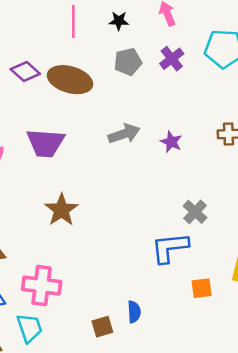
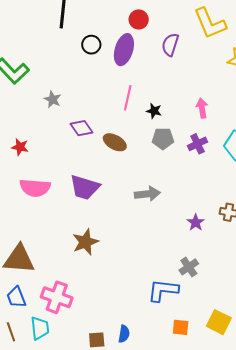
black star: (119, 21) -> (154, 111), moved
brown ellipse: (70, 80) -> (115, 142), size x0.7
purple star: (171, 142) -> (196, 222), moved

